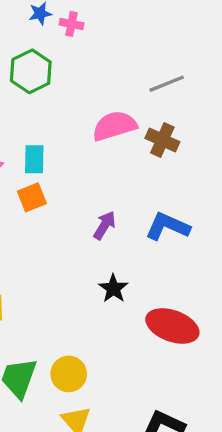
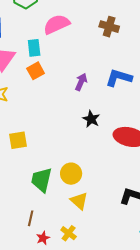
pink semicircle: (115, 126) -> (57, 24), moved

